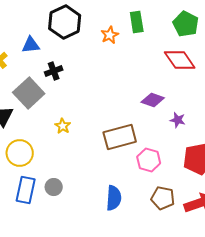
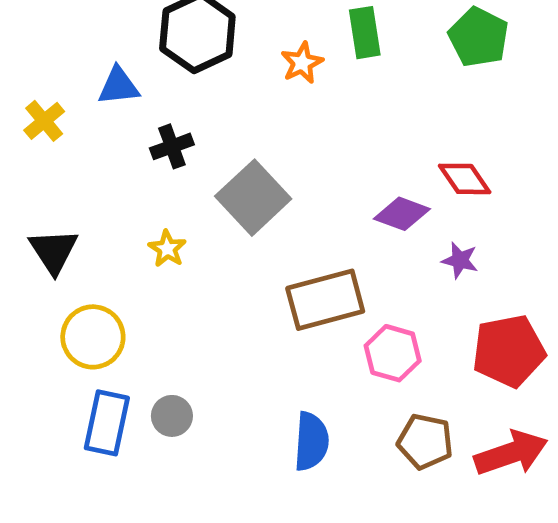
red diamond: (180, 60) -> (465, 179), moved, size x0.7
gray square: (29, 93) -> (253, 198), moved
yellow star: (63, 126) -> (167, 249), moved

